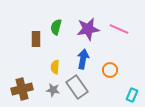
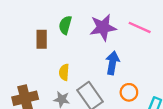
blue arrow: (83, 59) -> (112, 63), moved
orange circle: (110, 70) -> (129, 92), moved

